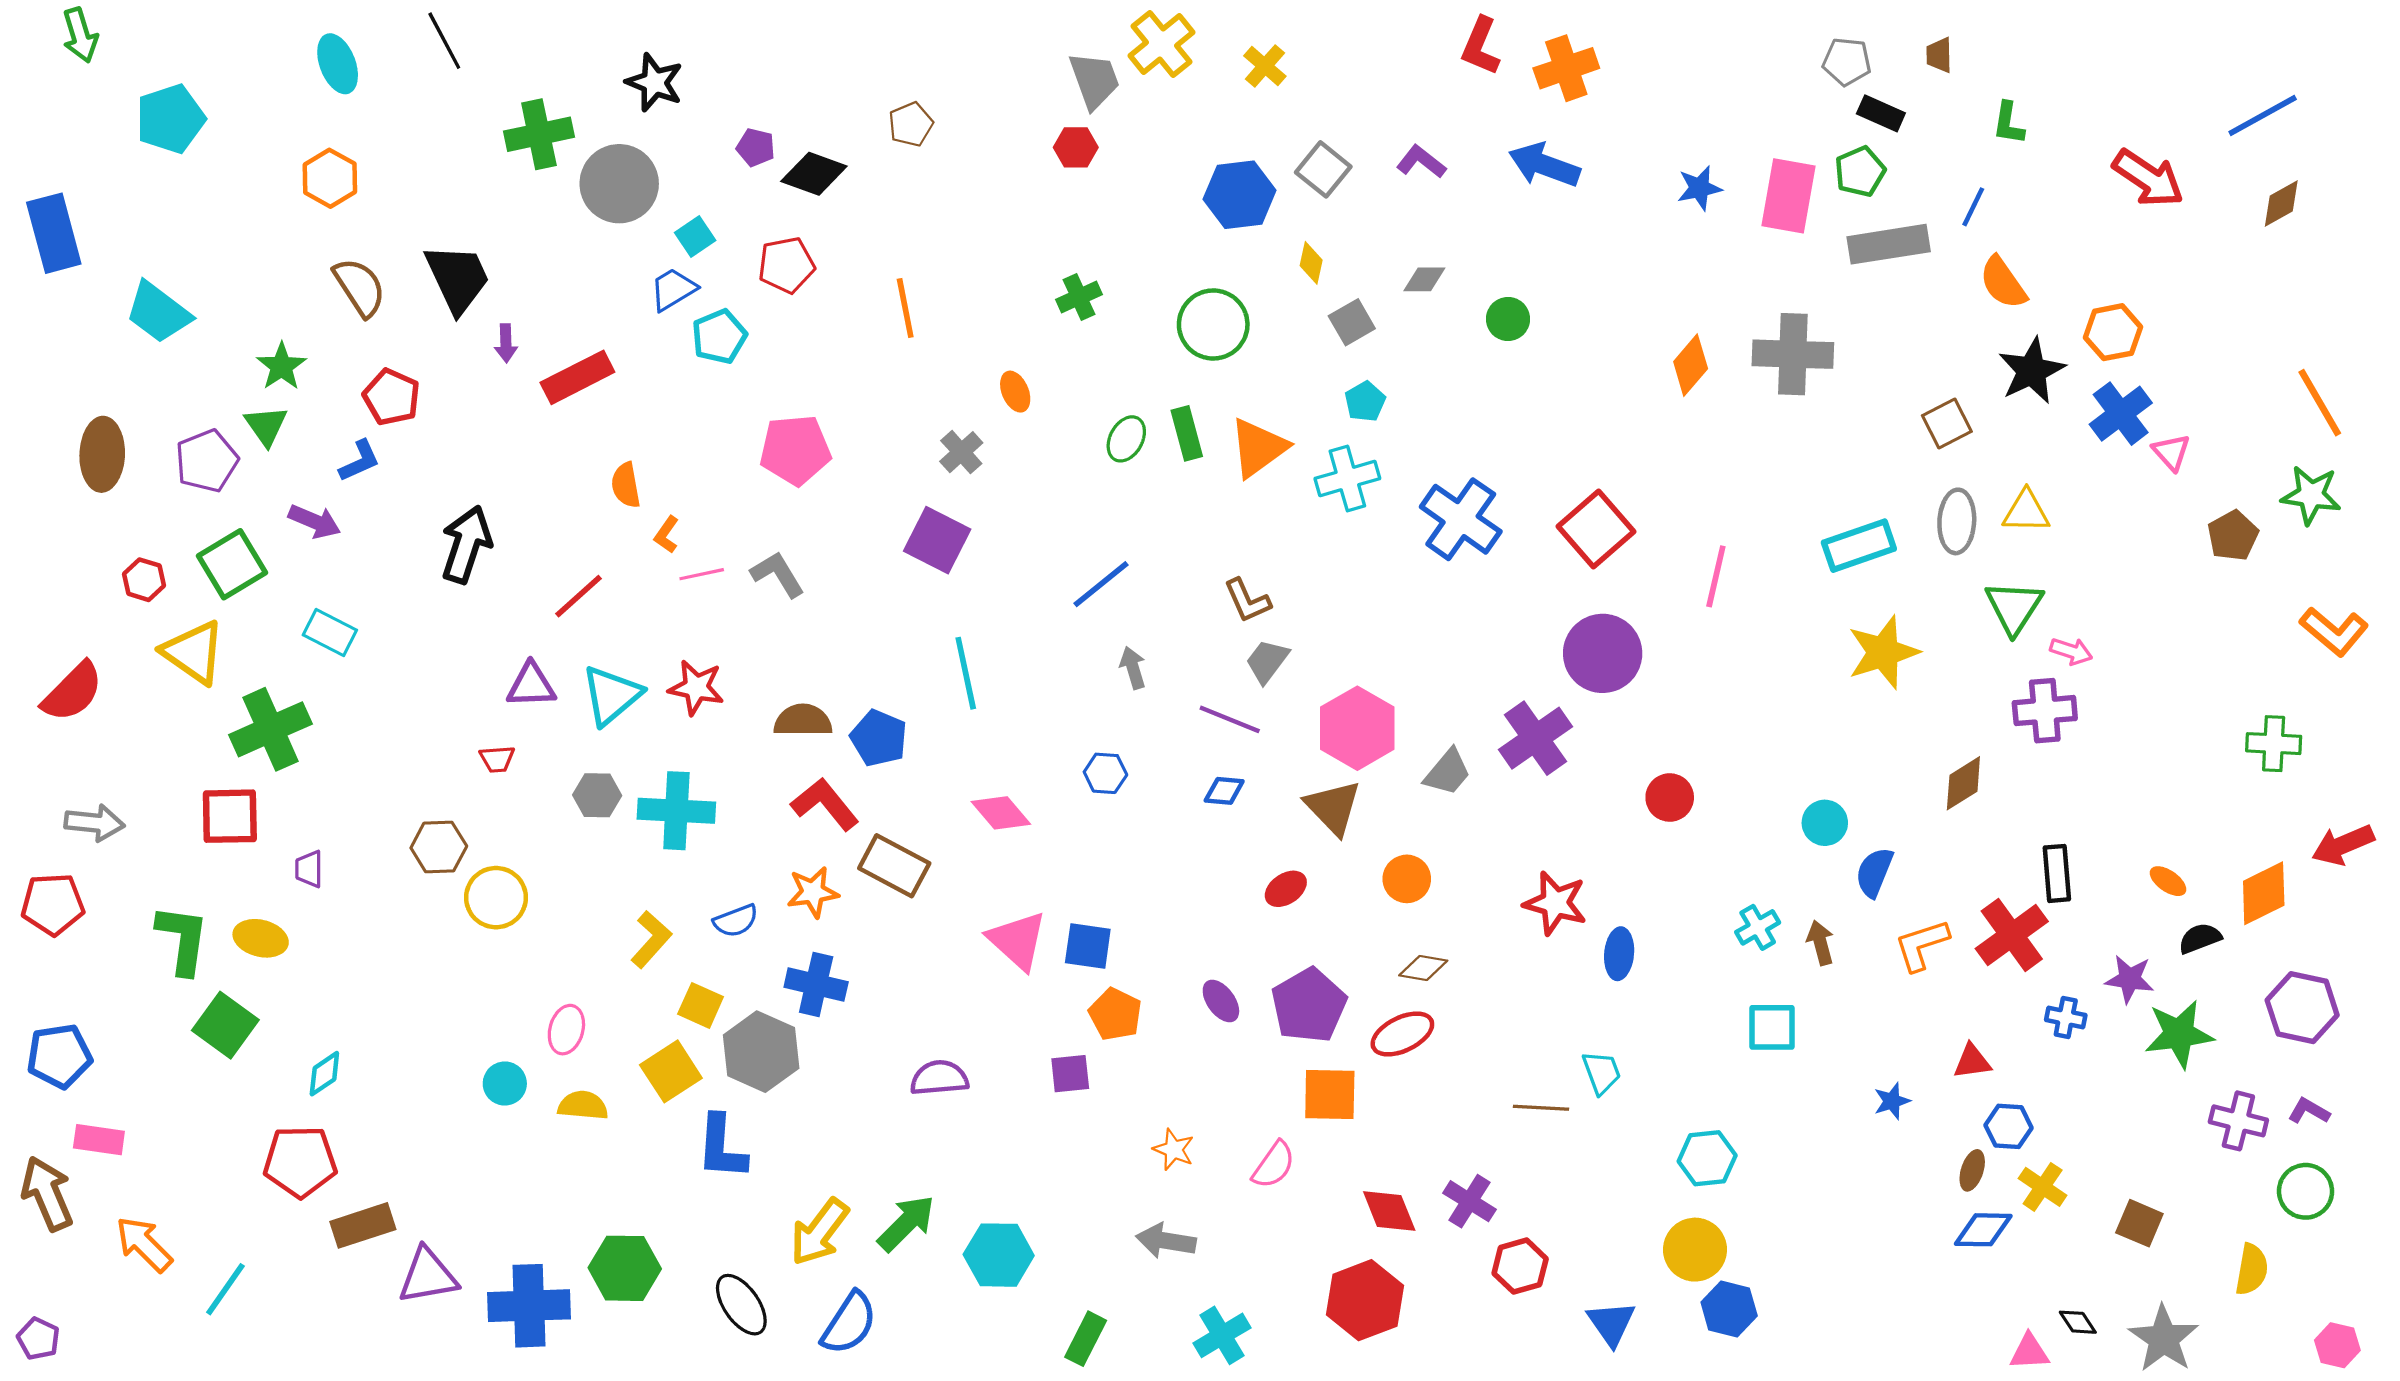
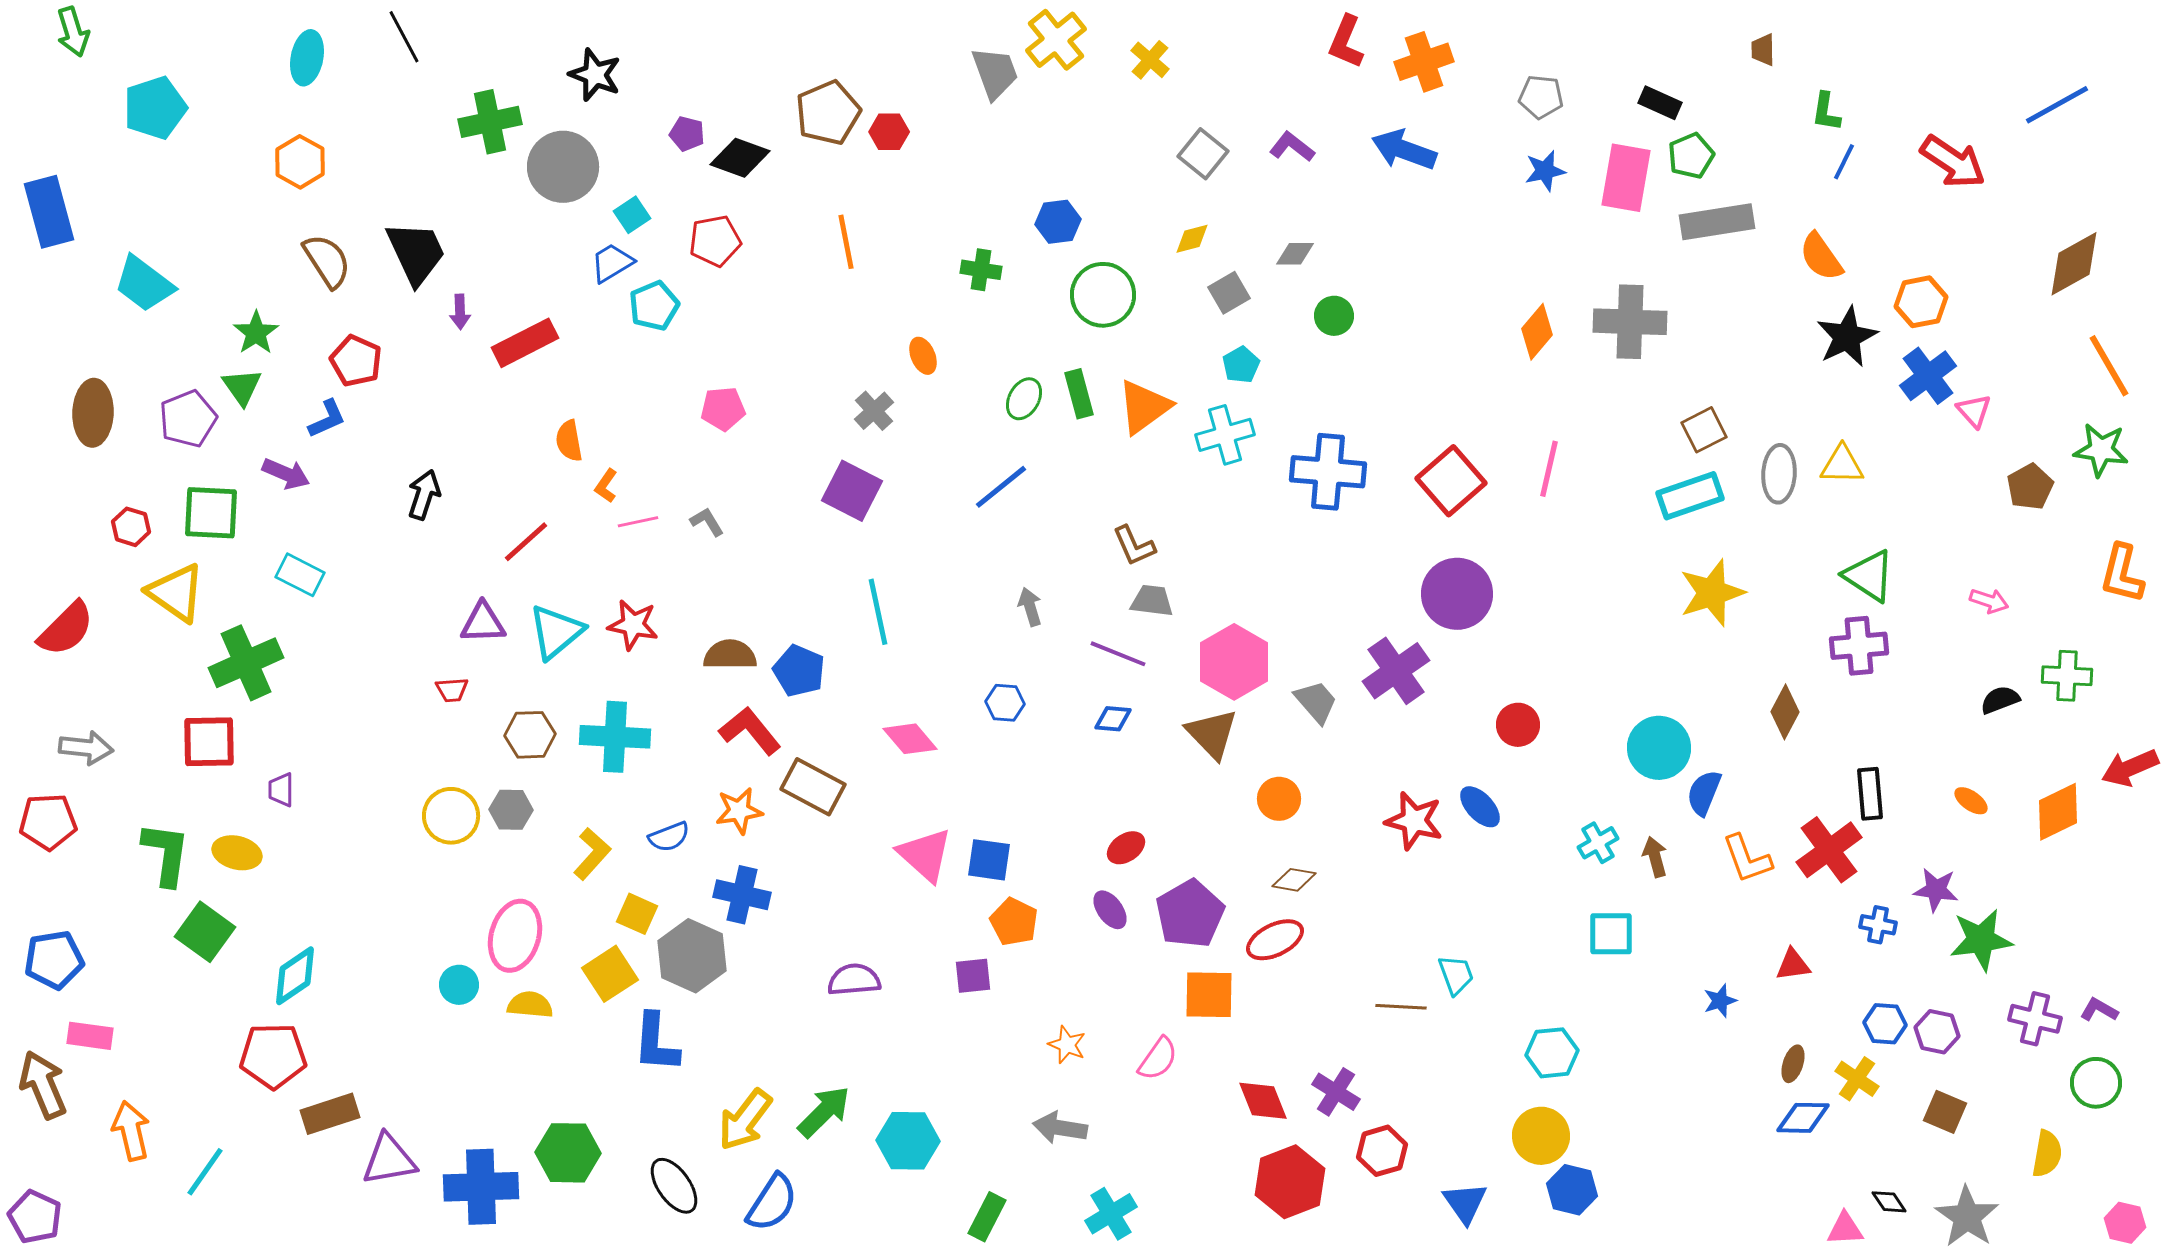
gray pentagon: (1847, 62) -> (1541, 97), moved
cyan ellipse: (338, 64) -> (307, 58), turned 32
black rectangle: (1881, 113) -> (1660, 103), moved
brown pentagon: (911, 124) -> (828, 113), size x1.6
red hexagon: (1076, 147) -> (889, 132), moved
blue hexagon: (1240, 195) -> (1058, 222), moved, size x0.7
brown diamond: (2281, 203) -> (2074, 264), moved, size x1.5
blue line: (1973, 207) -> (1844, 162), moved
yellow diamond: (1311, 263) -> (1192, 239), turned 63
green cross: (1079, 297) -> (981, 270), turned 33
orange line: (905, 308) -> (846, 242), moved
green circle: (1508, 319) -> (1334, 316), moved
brown square: (1947, 423) -> (1704, 430), moved
pink pentagon: (795, 450) -> (723, 409), size x0.7
blue cross: (1461, 519) -> (1328, 472), turned -30
black arrow: (466, 544) -> (424, 495), size x0.7
green square: (232, 564) -> (211, 513), turned 34
gray L-shape: (778, 574) -> (707, 522), size x0.7
pink line: (1716, 576) -> (1549, 469), moved
blue line: (1101, 584) -> (1001, 487), moved
green triangle: (2014, 607) -> (1869, 576), moved, turned -30
orange L-shape: (2334, 631) -> (2122, 574), turned 64
pink arrow: (2071, 651) -> (1989, 601), moved
gray trapezoid: (1267, 661) -> (1152, 601), turned 60
gray trapezoid: (1448, 772) -> (1316, 702), turned -81
brown diamond: (1963, 783) -> (1785, 712), turned -30
gray hexagon: (597, 795) -> (511, 810), moved
cyan circle: (1825, 823) -> (1659, 748), size x1.5
brown hexagon: (439, 847) -> (530, 735), moved
red ellipse: (1286, 889) -> (1126, 848), moved
black semicircle: (2200, 938) -> (2000, 700), moved
orange L-shape: (1922, 945) -> (1747, 859), turned -92
blue ellipse: (1619, 954) -> (1480, 807), moved, turned -48
purple hexagon: (2302, 1008) -> (1937, 1032), moved, size x0.7
pink ellipse: (566, 1030) -> (515, 936), size x1.6
cyan diamond: (324, 1074) -> (295, 976), size x1.4
blue hexagon: (2008, 1126) -> (1885, 1024), moved
orange arrow: (144, 1244) -> (131, 1131), turned 32
red hexagon: (1365, 1300) -> (1290, 1182), moved
purple pentagon: (38, 1339) -> (35, 1217), size x1.4

